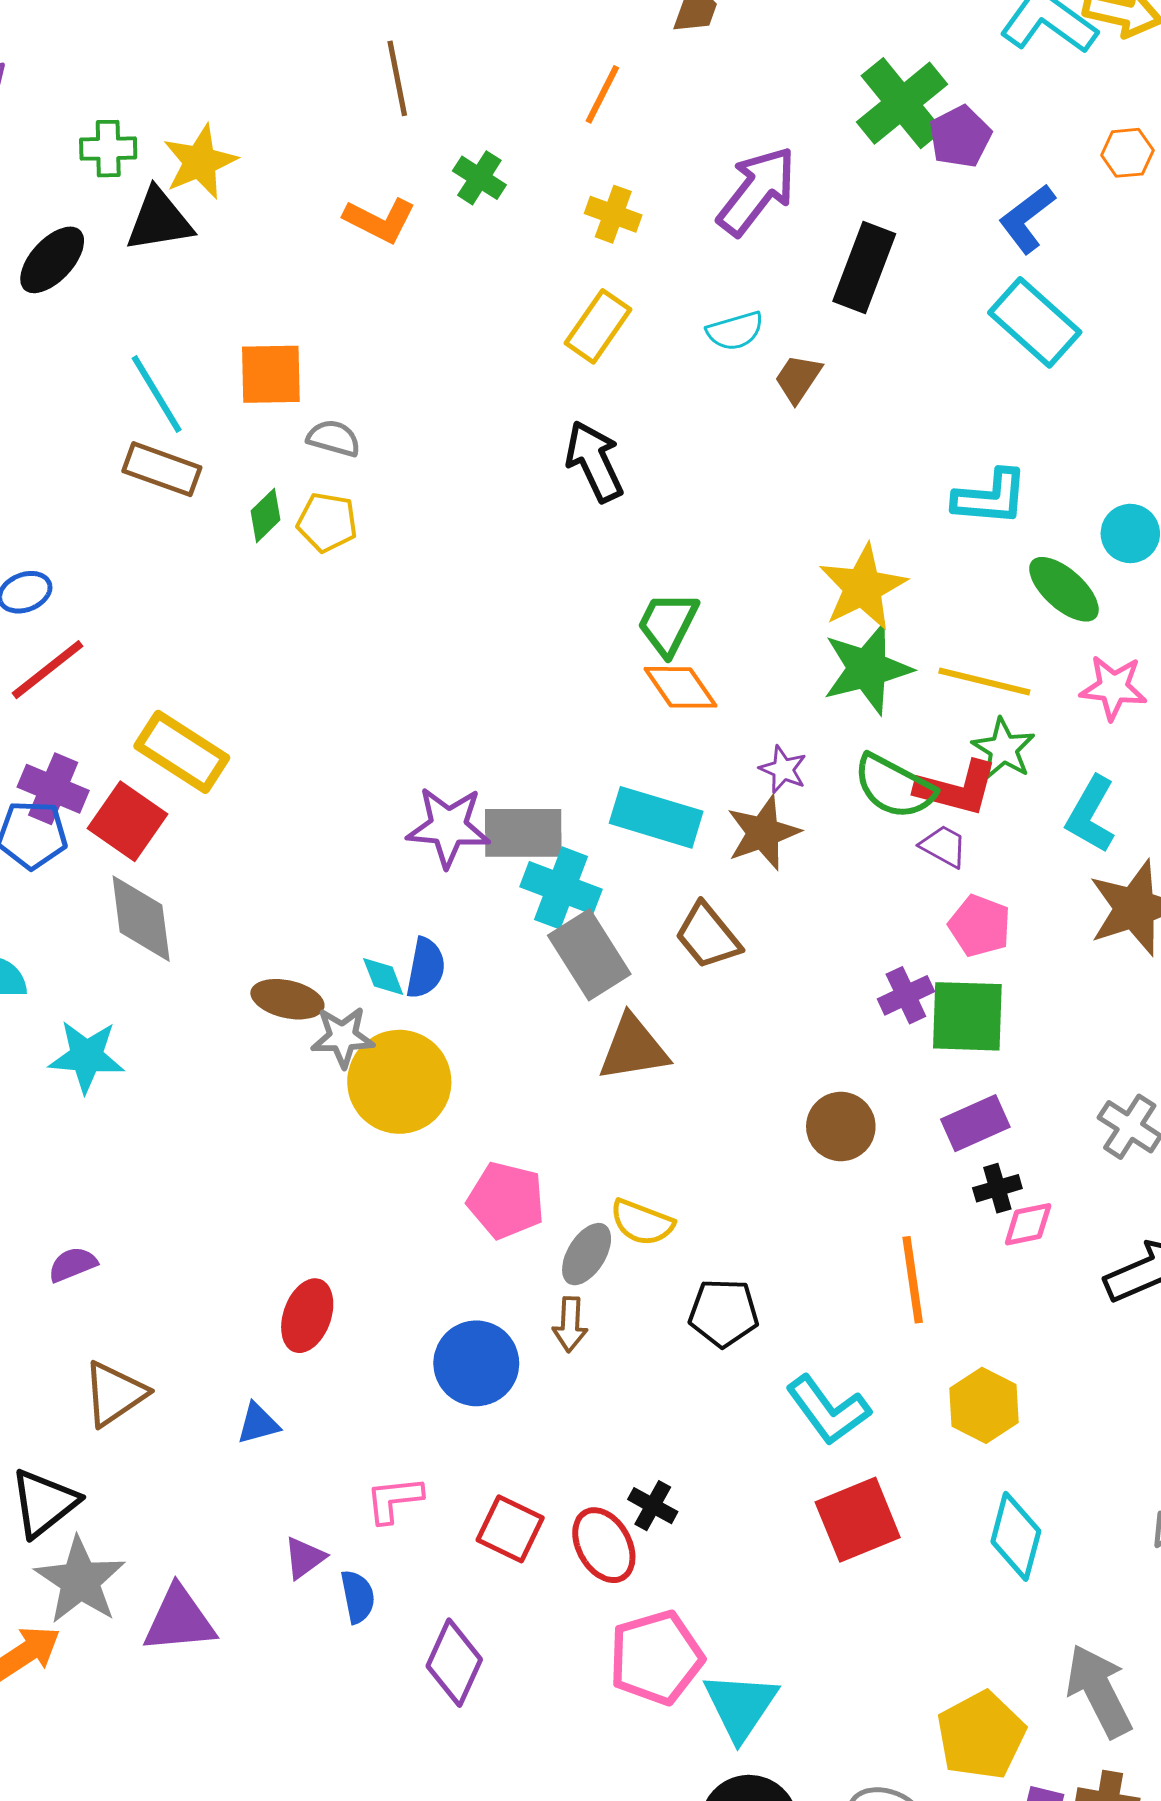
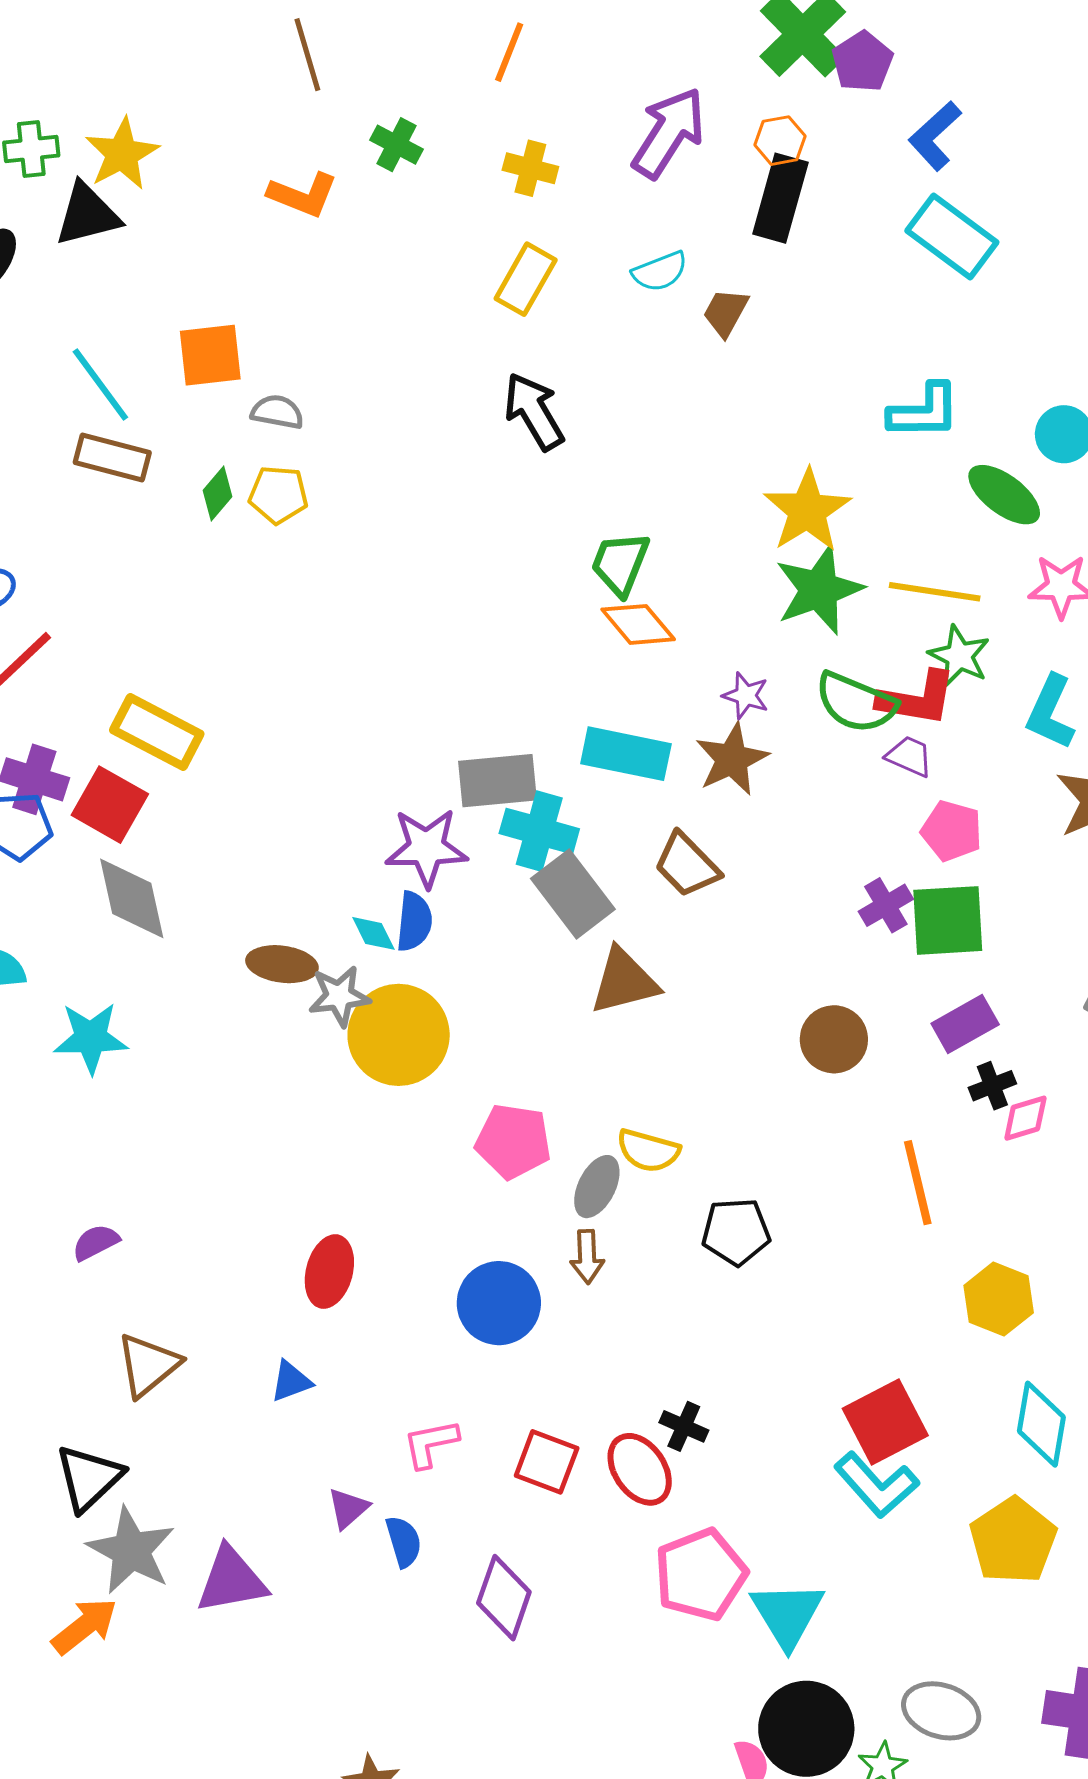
orange hexagon: (1127, 153) -> (780, 141), moved
purple star: (448, 827) -> (427, 848), moved
cyan L-shape: (828, 1410) -> (876, 1485), moved
yellow pentagon: (981, 1735) -> (1013, 1541), moved

